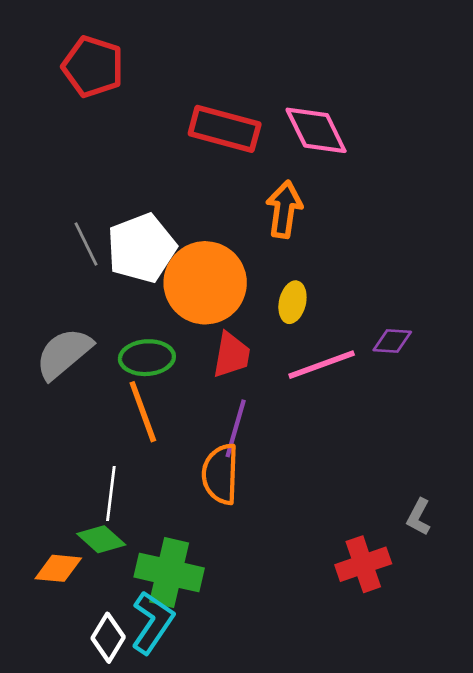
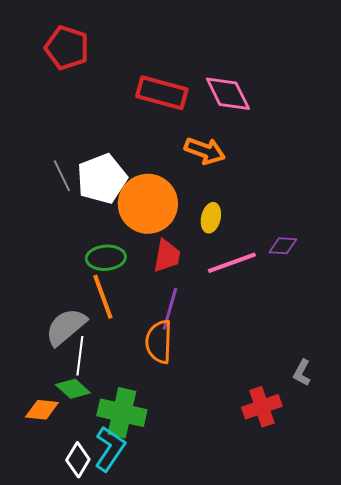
orange arrow: (284, 209) -> (205, 151), turned 102
gray semicircle: (64, 353) -> (66, 327), moved

